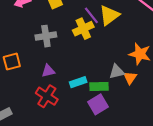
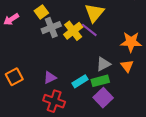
purple line: (91, 15) -> (89, 30), moved
gray cross: (46, 36) -> (51, 28), moved
gray triangle: (117, 72) -> (103, 64), moved

